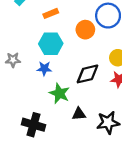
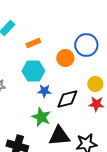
blue star: (44, 69) -> (44, 91), moved
black triangle: (79, 114) -> (59, 136), size x1.6

